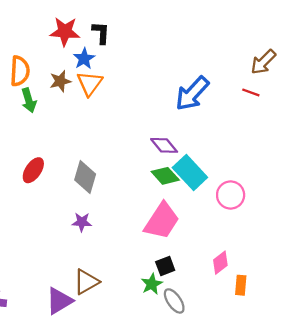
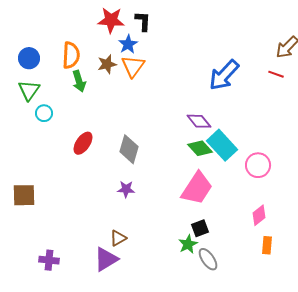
pink diamond: (220, 263) -> (259, 215), moved
brown triangle: (86, 282) -> (118, 238), moved, size x0.7

